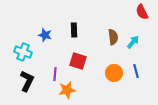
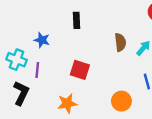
black rectangle: (74, 30) -> (76, 20), moved
orange circle: (114, 73) -> (121, 101), moved
purple line: (55, 74) -> (37, 70), moved

